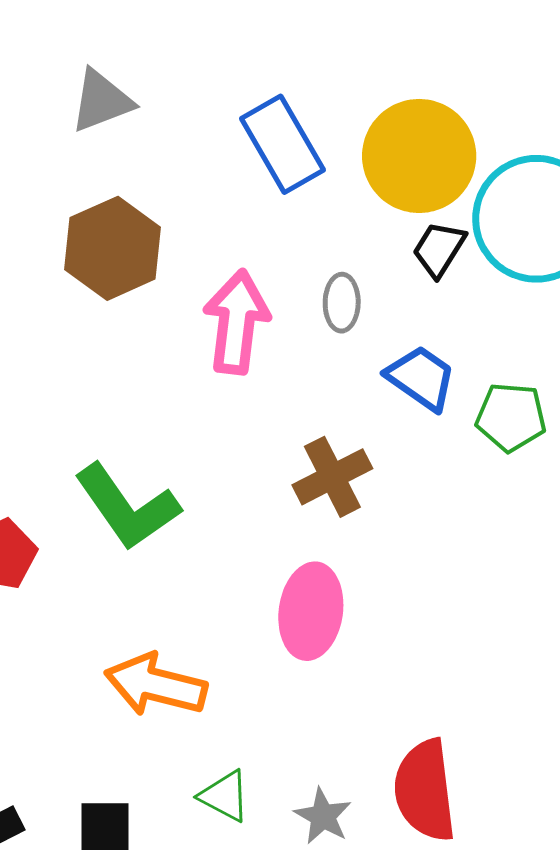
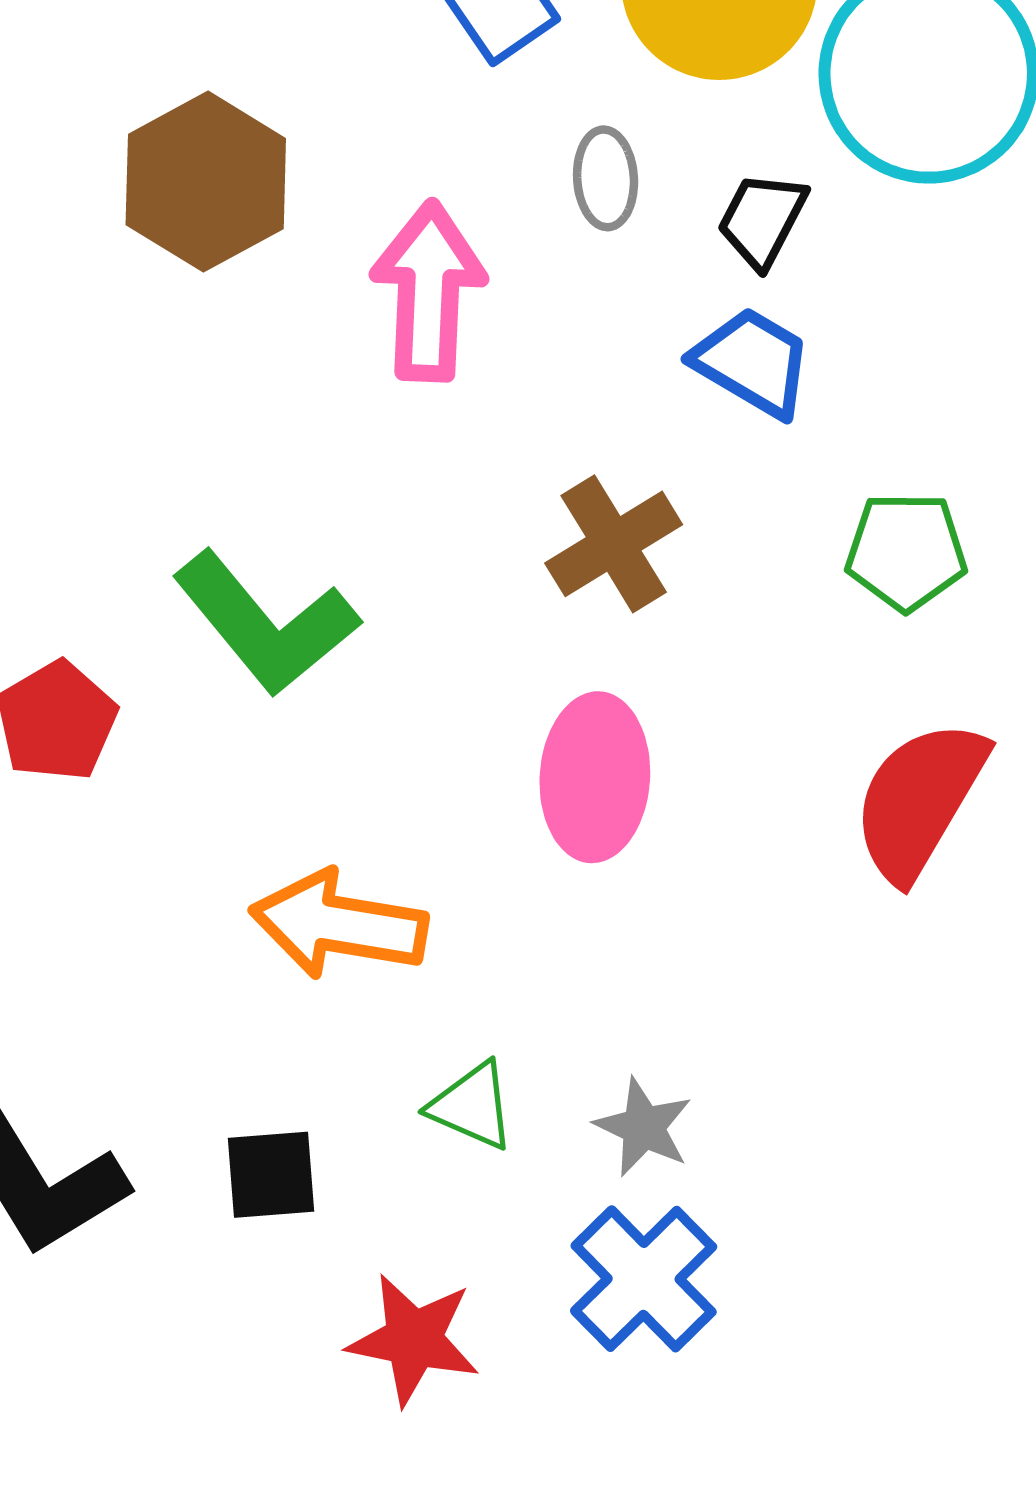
black trapezoid: (439, 249) -> (762, 220), moved
gray ellipse: (342, 303) -> (606, 178), moved
green pentagon: (511, 417) -> (906, 551), moved
red semicircle: (425, 790) -> (919, 800), moved, turned 42

